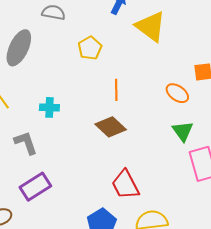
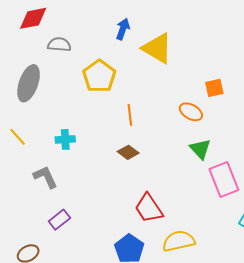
yellow pentagon: (90, 48) -> (99, 76), size x1.4
brown diamond: (111, 127) -> (128, 152), size x0.7
purple rectangle: (35, 187) -> (59, 220), size x0.7

